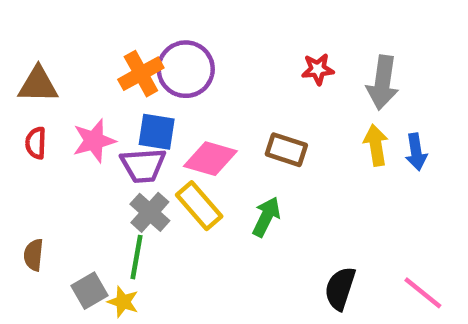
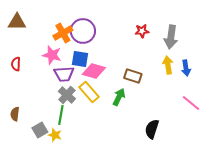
brown triangle: (38, 85) -> (17, 22), moved
blue square: (157, 132) -> (80, 59), moved
pink star: (94, 141) -> (52, 55), moved, turned 30
brown rectangle: (286, 150) -> (133, 76), moved
pink line: (423, 293) -> (191, 103), moved

